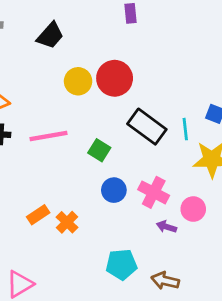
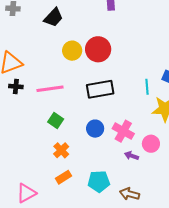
black rectangle: (147, 127) -> (100, 89), moved, turned -48
green square: (99, 150) -> (56, 121), moved
orange rectangle: (38, 215) -> (64, 177), moved

